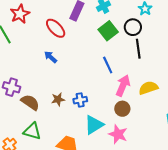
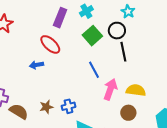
red ellipse: (56, 28) -> (50, 44), moved
blue arrow: (51, 57) -> (36, 65), turned -48
yellow semicircle: (148, 88) -> (136, 90), turned 30
brown circle: (122, 109) -> (128, 113), moved

